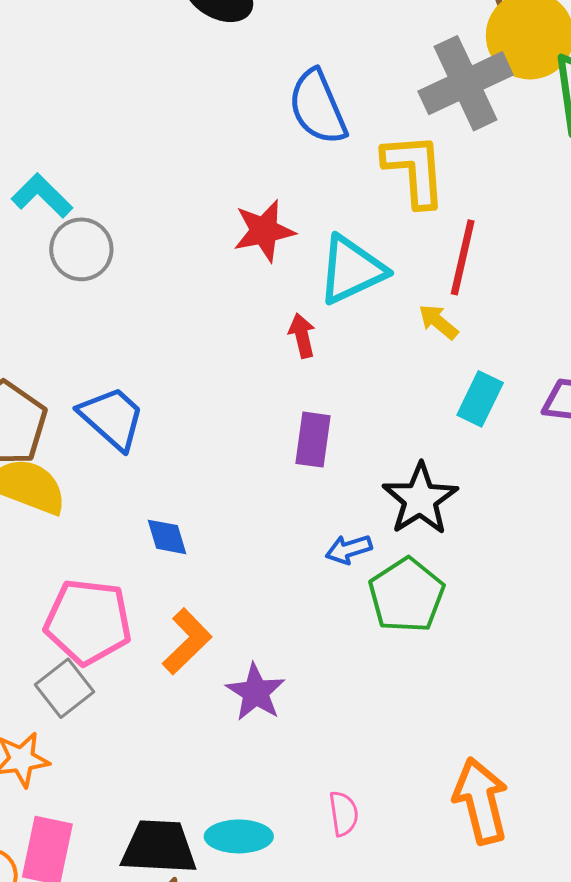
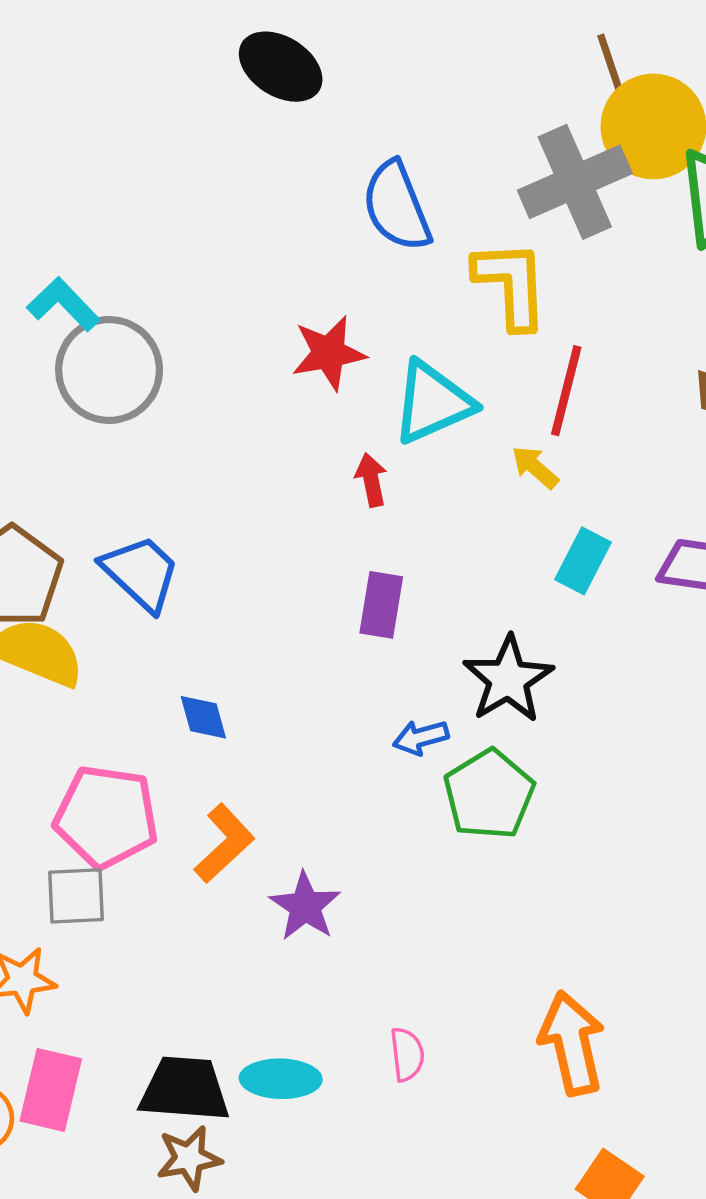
gray circle: (81, 249) -> (109, 370), size x1.4
gray square: (64, 688) -> (76, 896), turned 34

